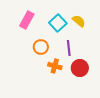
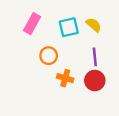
cyan square: (58, 23) -> (69, 27), turned 30
purple line: (69, 48) -> (95, 57), moved

